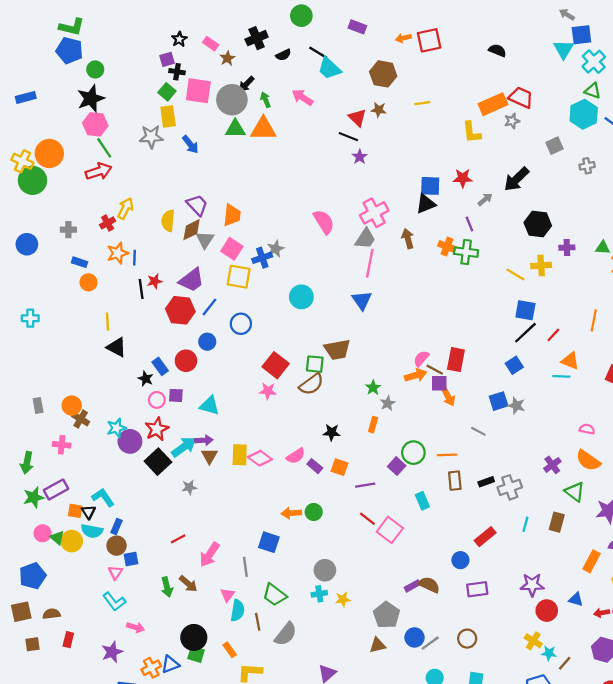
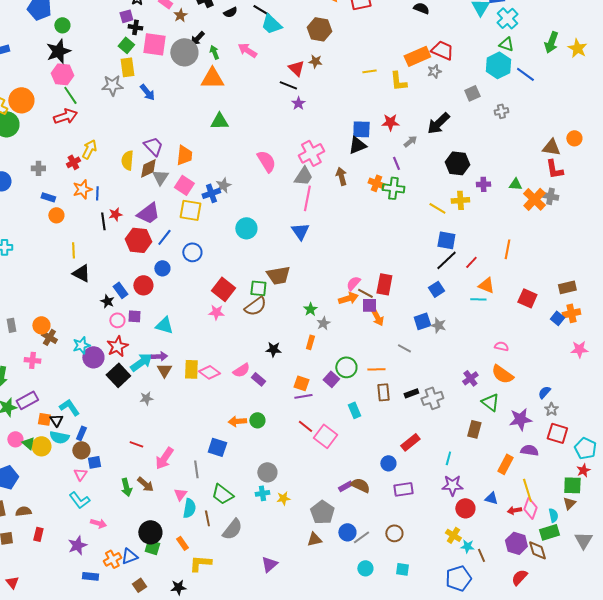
yellow line: (422, 103) -> (369, 71), moved
green triangle: (235, 129) -> (219, 121), moved
orange square: (339, 467) -> (301, 383), moved
cyan line: (525, 524) -> (448, 458), moved
red line: (178, 539) -> (136, 444), turned 48
brown line: (565, 663) -> (481, 555), turned -64

